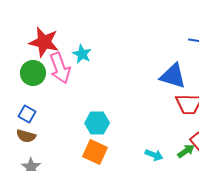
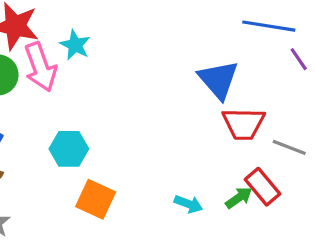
blue triangle: (173, 76) -> (218, 80), turned 32
cyan hexagon: (97, 123) -> (69, 149), moved

